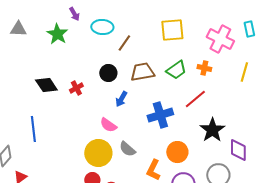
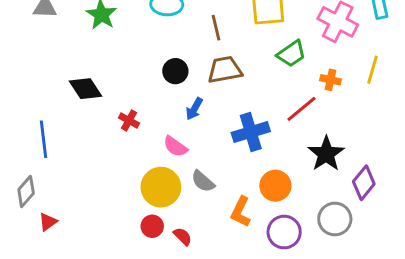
brown line: (124, 43) -> (216, 28), moved, turned -48
orange cross: (204, 68) -> (330, 80), moved
green trapezoid: (176, 70) -> (291, 54), moved
red cross: (76, 88) -> (129, 120), moved, turned -32
blue line: (33, 129) -> (43, 139), moved
purple diamond: (238, 150) -> (364, 183), turned 40

